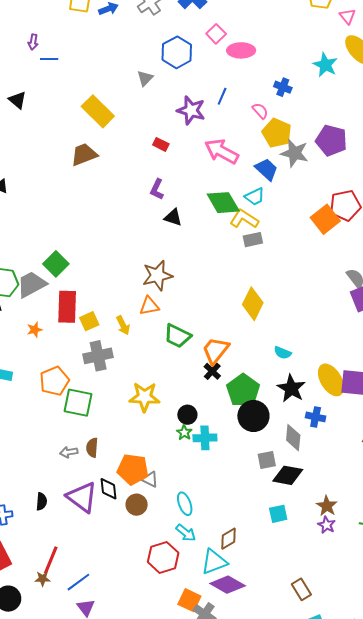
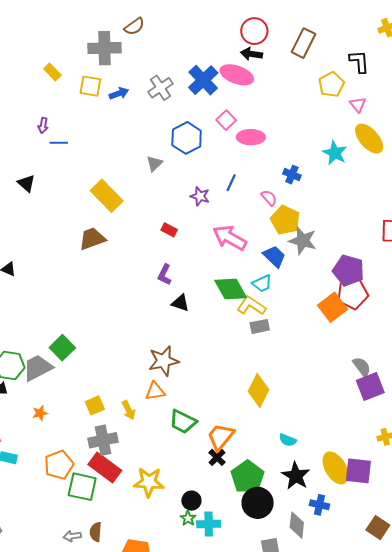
purple star: (191, 110) -> (200, 196), size x0.7
purple pentagon: (331, 140) -> (348, 270), moved
red rectangle: (67, 307) -> (105, 467), moved, turned -56

